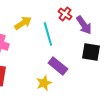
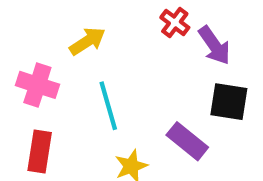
cyan line: (48, 34) -> (108, 106), moved
purple rectangle: (58, 66) -> (187, 141), moved

